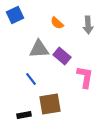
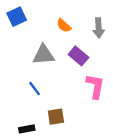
purple rectangle: (62, 56) -> (78, 56), moved
brown square: (50, 104) -> (56, 117), size x0.7

